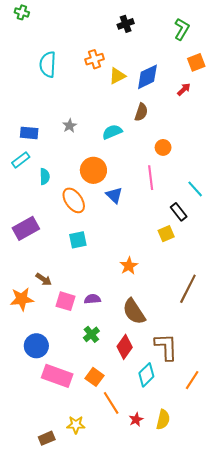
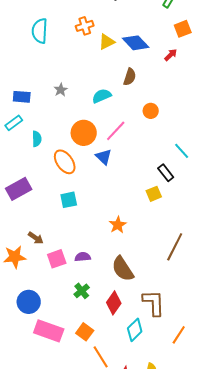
blue diamond: (147, 77) -> (136, 43), turned 72
pink line: (151, 178) -> (116, 131), moved, turned 50
pink square: (65, 301) -> (57, 259), turned -36

